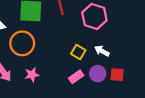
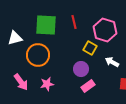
yellow square: (78, 52) -> (90, 48), moved
purple circle: (98, 74) -> (81, 69), moved

